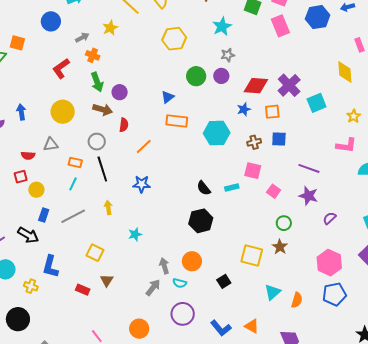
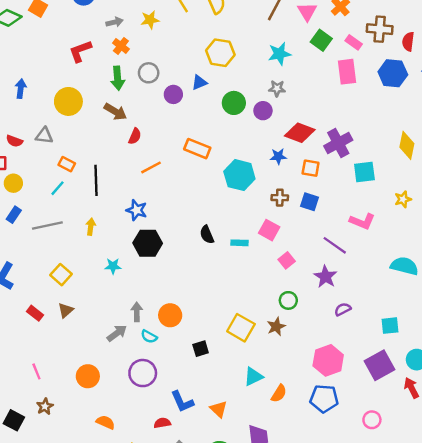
purple circle: (120, 92) -> (173, 94), moved
blue triangle: (168, 97) -> (199, 82), moved
gray circle: (97, 142) -> (149, 73), moved
pink L-shape: (346, 145) -> (362, 221), moved
black hexagon: (201, 221) -> (148, 243), moved

